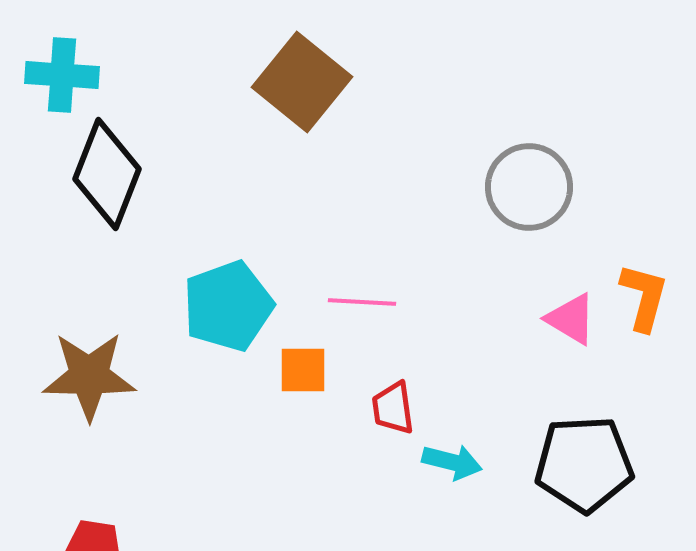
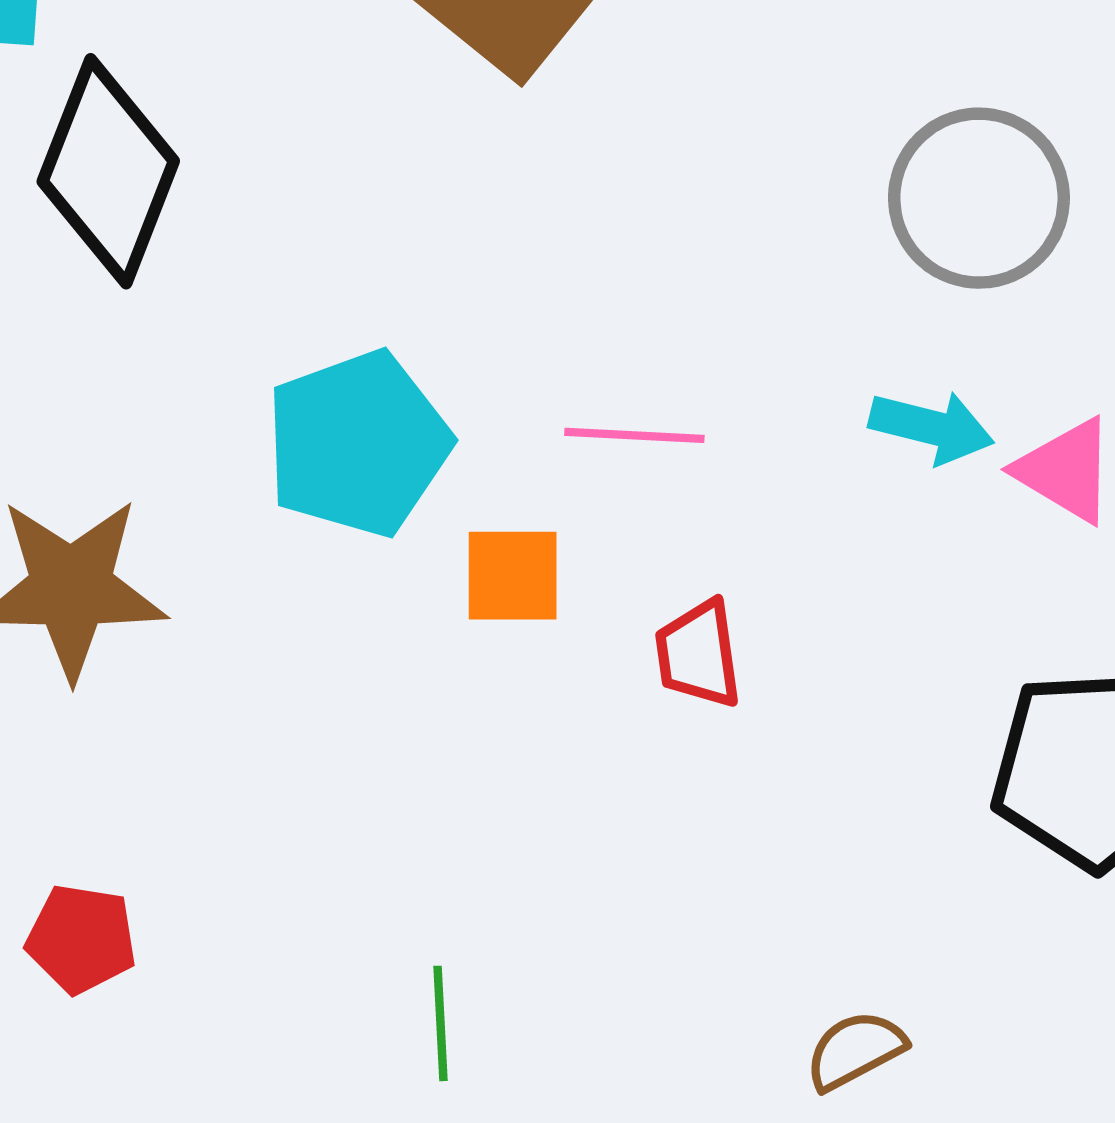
cyan arrow: (452, 462) -> (932, 427), moved

